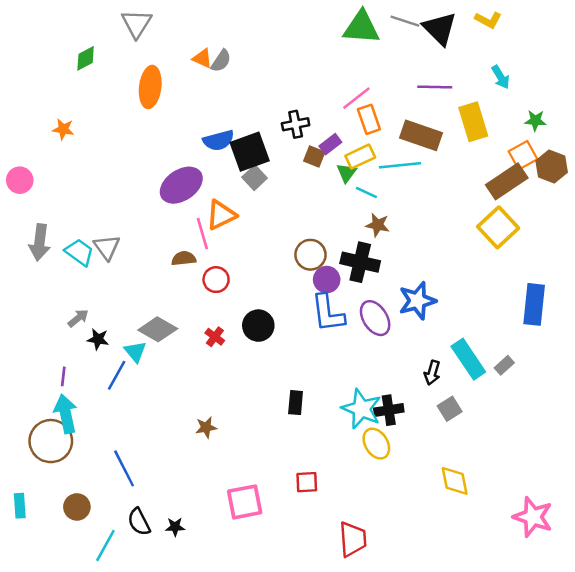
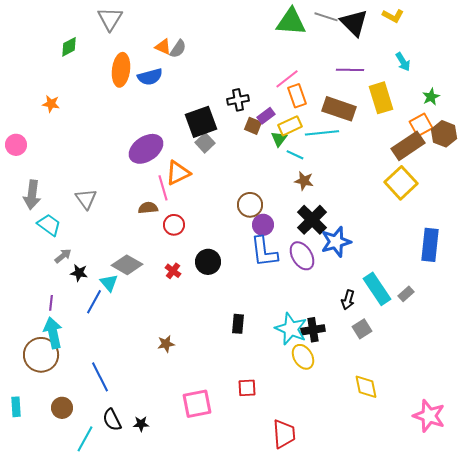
green star: (535, 121) -> (431, 97), turned -30
blue semicircle: (219, 140) -> (150, 77), moved
cyan trapezoid: (79, 252) -> (49, 225), moved
black cross: (360, 262) -> (312, 220), moved, turned 32

